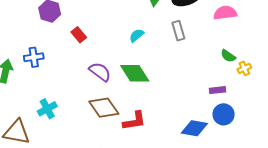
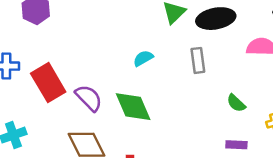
red rectangle: (79, 35) -> (48, 83), moved, size x1.8
green semicircle: (228, 56) -> (236, 103), moved

